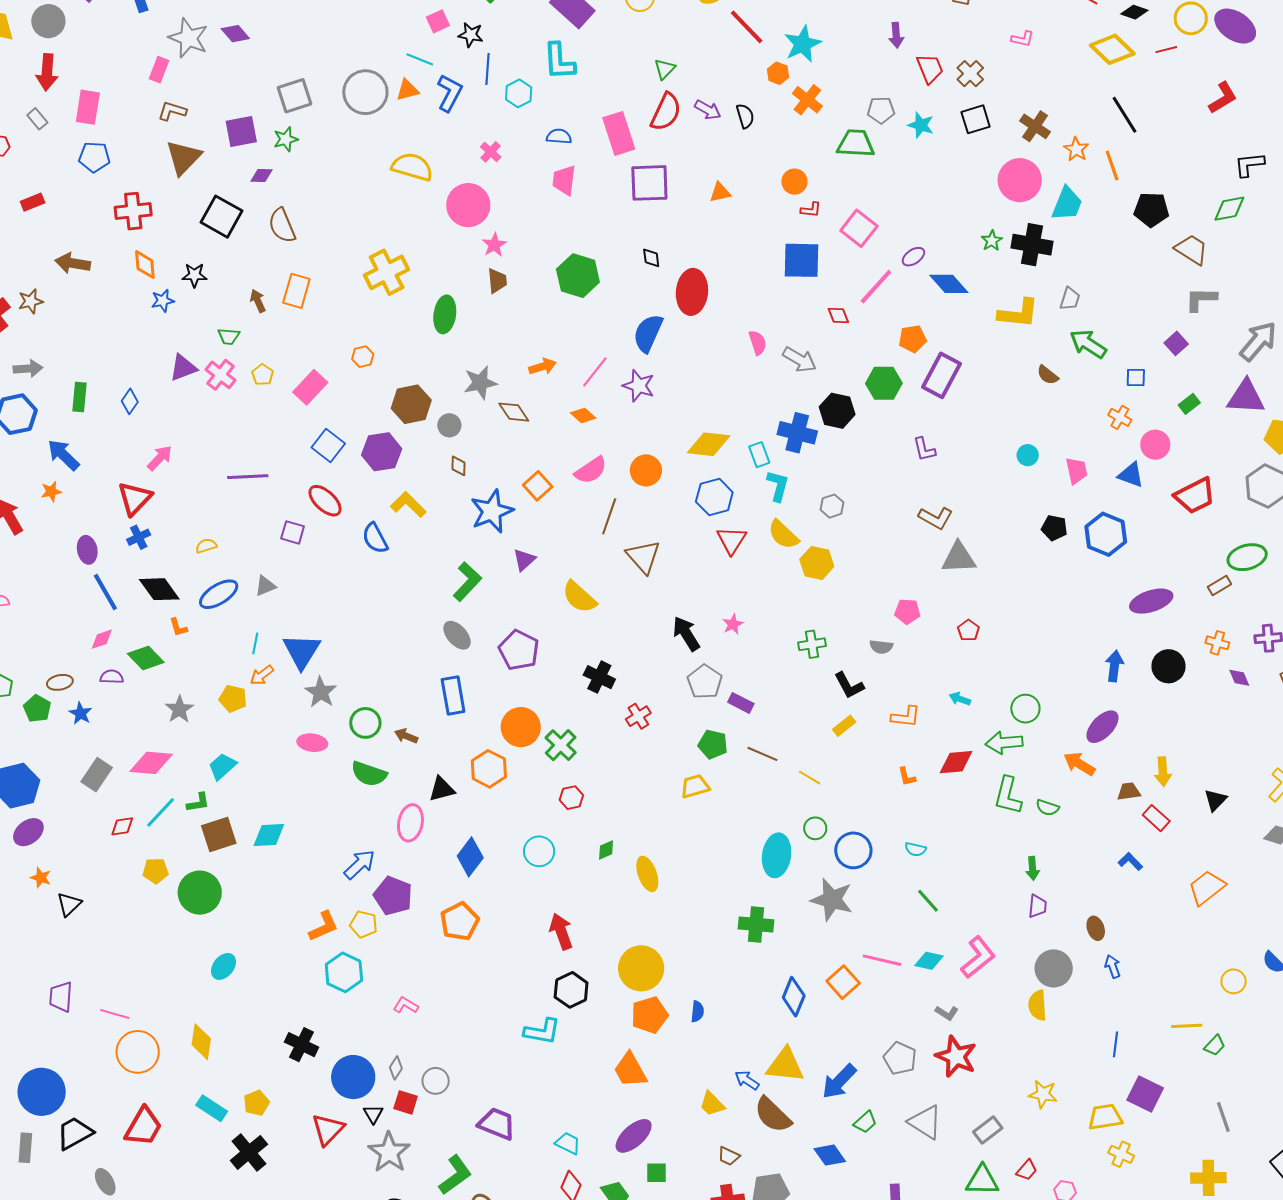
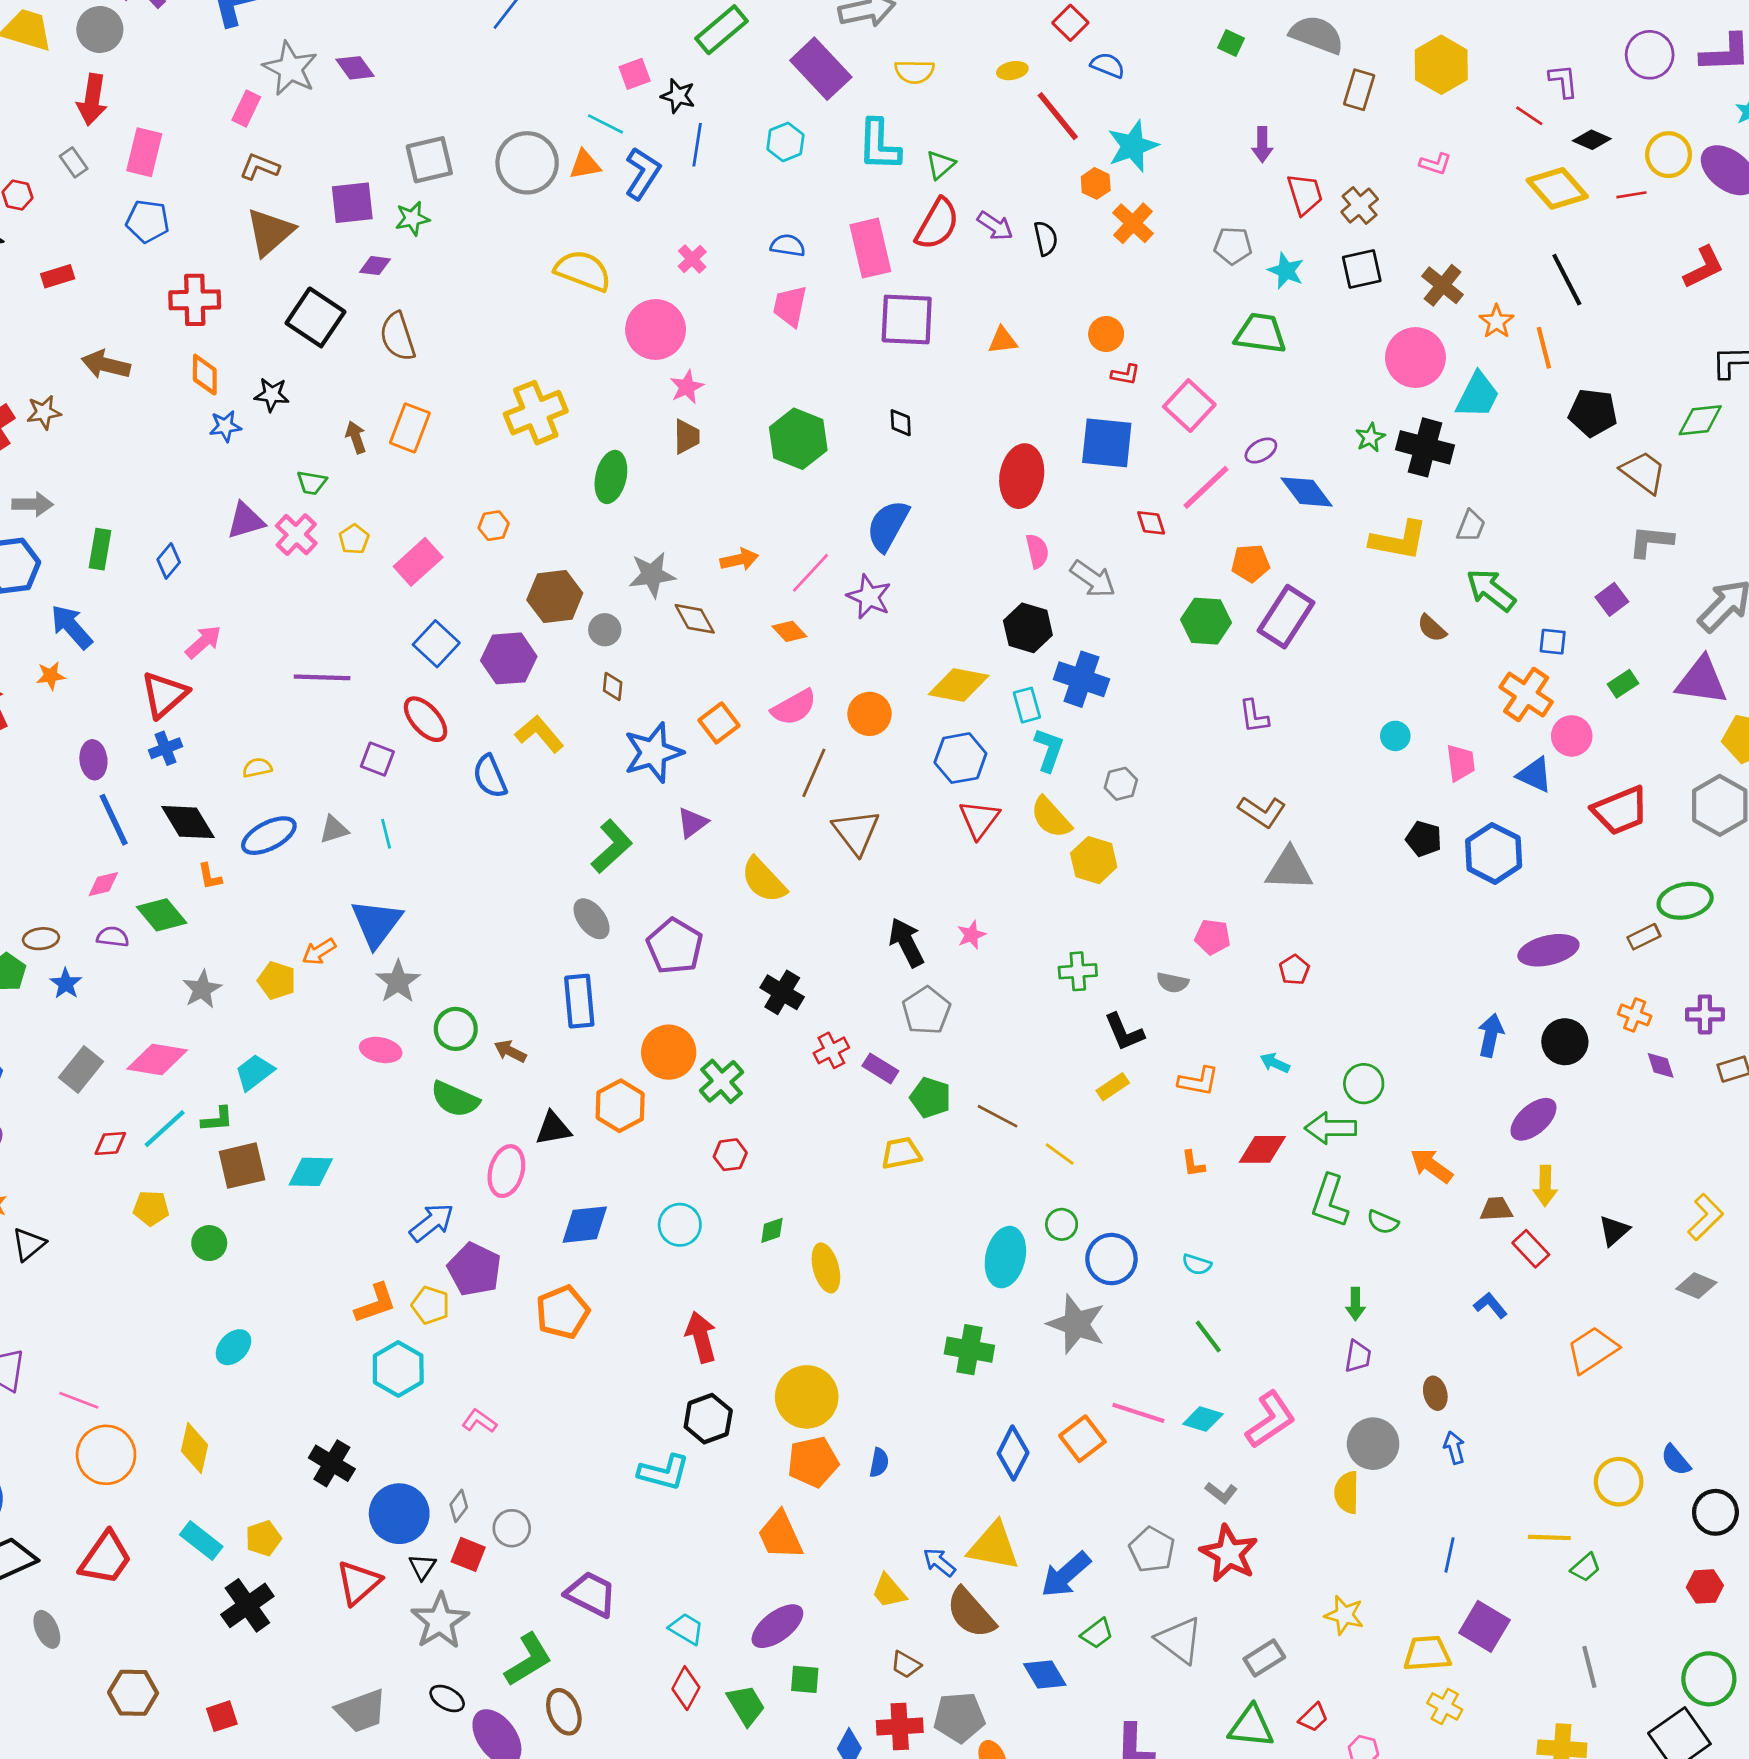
cyan L-shape: (559, 61) -> (879, 145), moved
cyan hexagon: (519, 93) -> (785, 142), moved
green trapezoid: (856, 143) -> (1260, 333), moved
red ellipse: (692, 292) -> (1022, 476), moved
black hexagon: (837, 411) -> (1028, 628), moved
orange cross: (1120, 417) -> (1526, 695), size x1.6
cyan line: (255, 643) -> (386, 834), moved, turned -30
purple rectangle: (741, 703) -> (880, 1068), moved
purple ellipse: (1102, 727) -> (1533, 1119), moved
blue diamond: (470, 857) -> (585, 1225), turned 42
green circle: (200, 893) -> (209, 1243), size x0.6
yellow circle: (1234, 981) -> (1619, 1482), size x1.4

